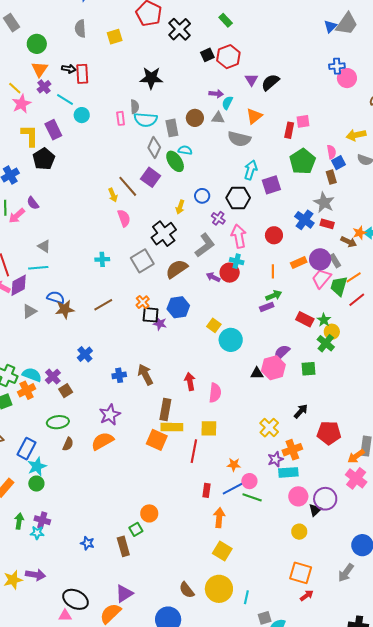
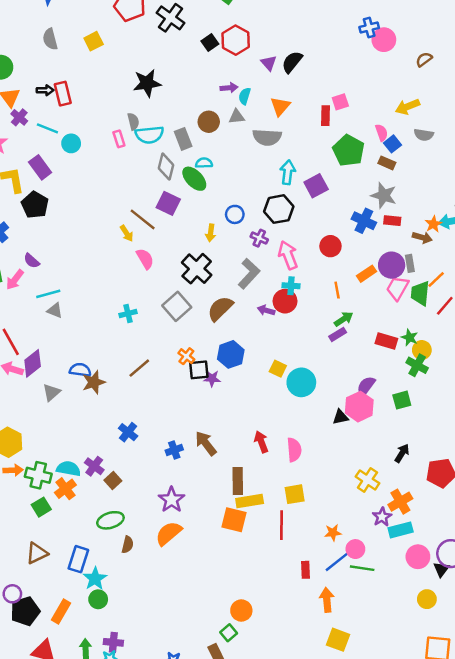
brown rectangle: (331, 177) -> (387, 163), turned -40
gray rectangle: (335, 261) -> (410, 263), turned 32
cyan line: (38, 268) -> (48, 294), moved

